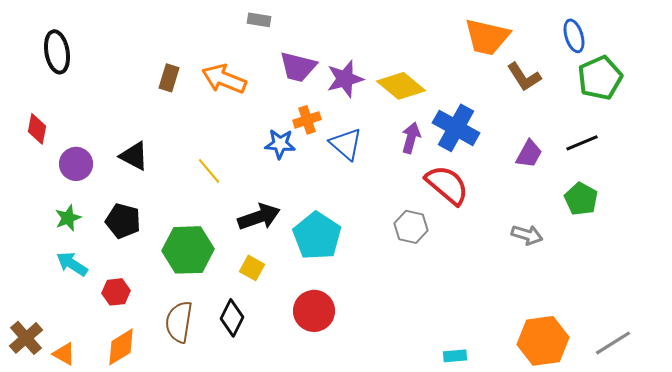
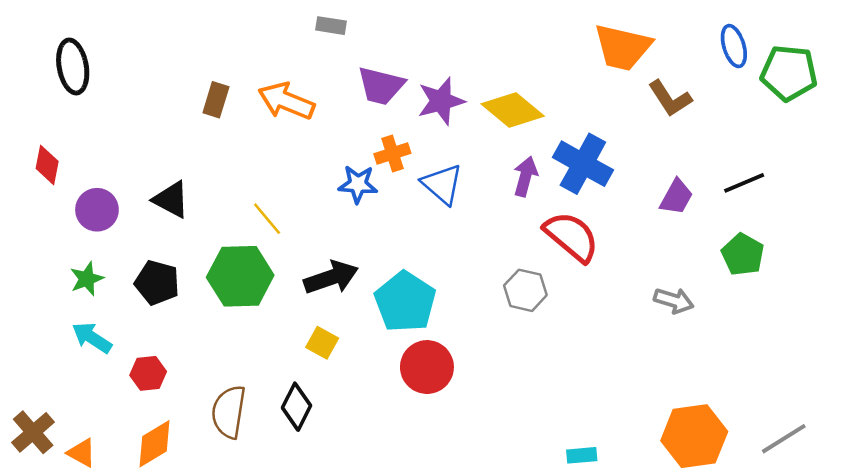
green pentagon: (600, 78) -> (789, 73), moved, turned 30
green hexagon: (188, 250) -> (240, 276), moved
red circle: (314, 311) -> (427, 367), moved

